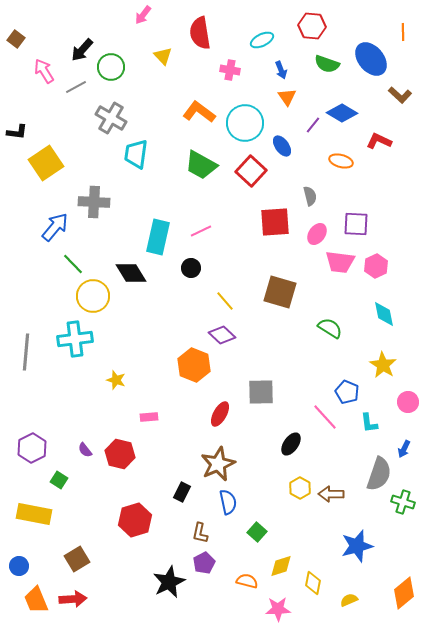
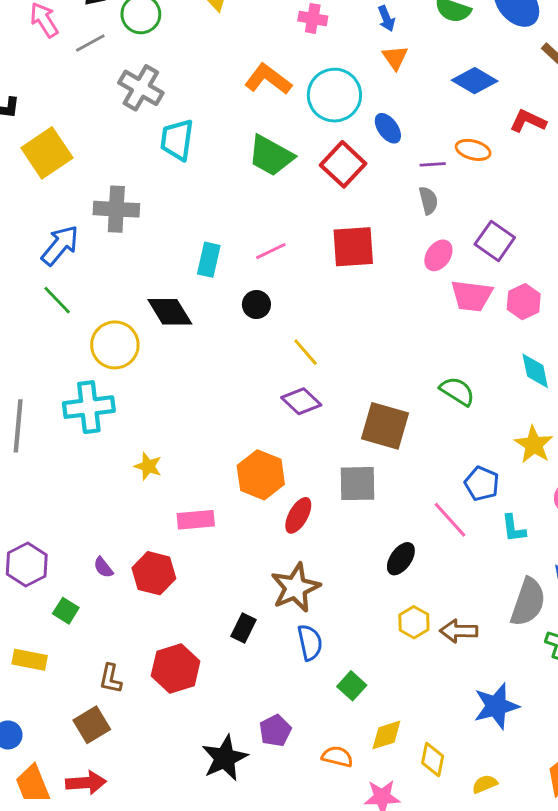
purple line: (313, 125) -> (433, 164), moved, turned 48
red square: (275, 222) -> (353, 247), moved
purple square: (356, 224) -> (495, 241), turned 32
cyan rectangle: (158, 237) -> (209, 260), size x0.7
green line: (73, 264) -> (57, 300), moved
brown square: (280, 292) -> (385, 426), moved
orange hexagon: (194, 365) -> (261, 475), moved
pink rectangle: (149, 417) -> (196, 520), size x1.4
yellow rectangle: (34, 514) -> (30, 660), size x0.7
brown L-shape: (200, 533) -> (111, 679), moved

